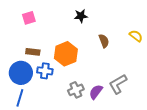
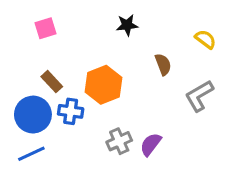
yellow semicircle: (136, 36) -> (205, 39), moved
brown rectangle: (33, 52) -> (52, 82), turned 40
gray L-shape: (118, 84) -> (199, 96), moved
blue line: (20, 98) -> (31, 154), turned 48

